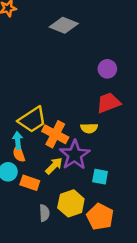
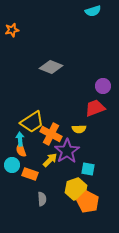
gray diamond: (64, 25) -> (51, 67), moved
purple circle: (107, 69) -> (103, 86), moved
yellow hexagon: (71, 203) -> (76, 189), moved

